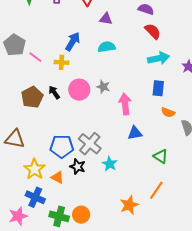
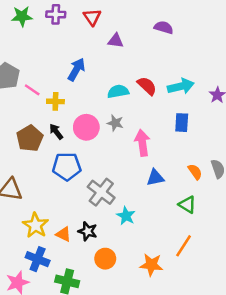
red semicircle: (153, 31) -> (147, 86), moved
cyan semicircle: (107, 47) -> (118, 91), moved
yellow cross: (61, 62) -> (55, 101), moved
orange semicircle: (168, 112) -> (195, 172), moved, turned -144
blue pentagon: (62, 146) -> (67, 166), moved
black star: (78, 167) -> (88, 231), moved
orange star: (129, 205) -> (151, 265), turned 30
orange circle: (81, 215) -> (105, 259), moved

